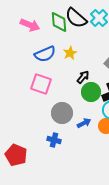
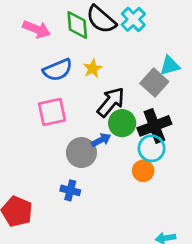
black arrow: (83, 77) -> (111, 102), size x1.6
pink square: (41, 84) -> (52, 112), turned -30
blue arrow: (84, 123) -> (101, 140), moved

